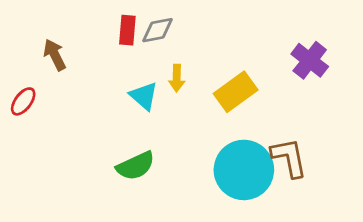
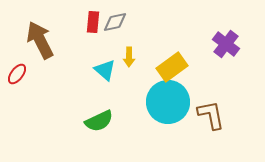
brown arrow: (55, 55) -> (40, 40), size x1.6
cyan circle: (244, 170) -> (168, 102), moved

